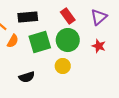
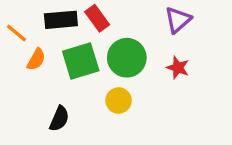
red rectangle: (68, 16) -> (97, 18), moved
black semicircle: (27, 77) -> (59, 119), turned -49

